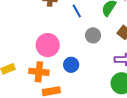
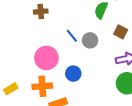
blue line: (77, 11) -> (72, 36), moved

